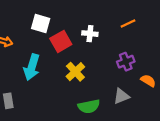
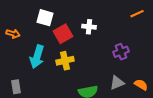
orange line: (128, 24) -> (137, 14), moved
yellow cross: (75, 72) -> (65, 61), moved, turned 30
orange semicircle: (148, 81) -> (141, 85), moved

